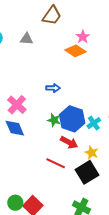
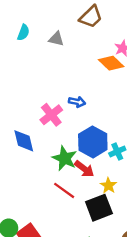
pink cross: (17, 105) -> (51, 115), moved
green star: (54, 120) -> (65, 158), moved, size x1.5

